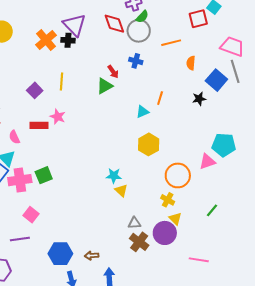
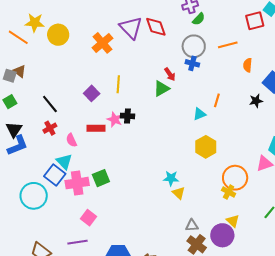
red diamond: (114, 24) -> (156, 27), moved
gray circle: (139, 31) -> (194, 46), moved
black cross: (68, 40) -> (127, 116), moved
yellow cross: (168, 200) -> (229, 192), moved

